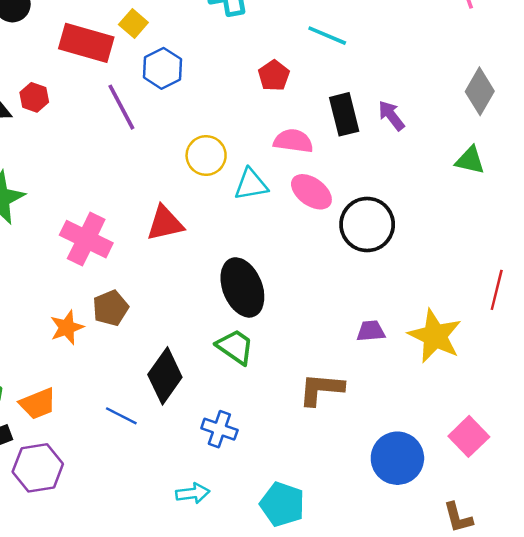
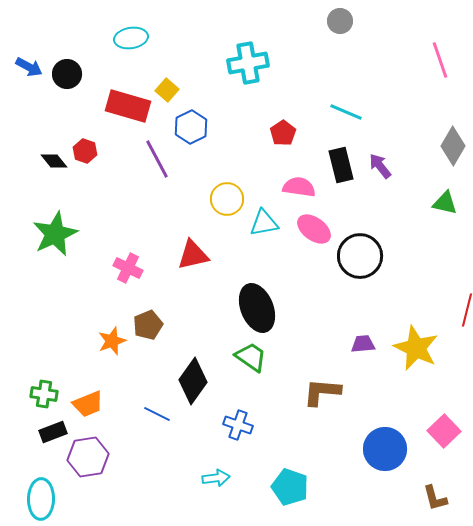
cyan line: (327, 36) -> (346, 112), moved
pink cross: (86, 239) -> (128, 268), size x0.7

